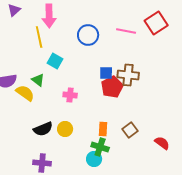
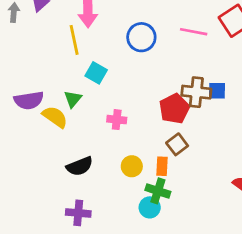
blue square: (106, 73) -> (217, 91), moved
green triangle: (38, 80) -> (73, 99), turned 32
yellow circle: (65, 129) -> (132, 166), moved
brown square: (130, 130) -> (177, 144), moved

